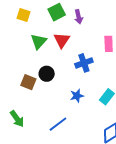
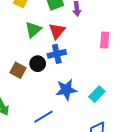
blue cross: (84, 63) -> (57, 54), moved
blue star: (77, 96) -> (66, 90), size x1.5

